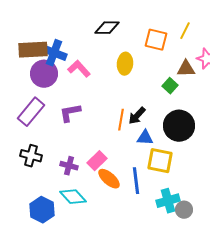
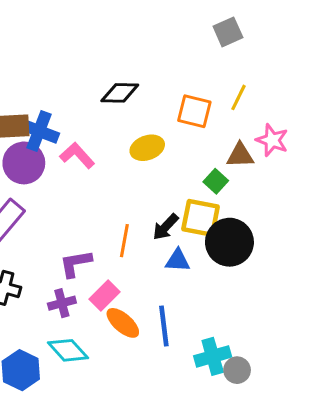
yellow ellipse: (125, 64) -> (147, 148), turned 65
purple L-shape: (70, 113) -> (76, 264), moved
orange line: (121, 120) -> (124, 241), moved
yellow square: (160, 161) -> (201, 218), moved
purple cross: (69, 166) -> (62, 303), turned -30

